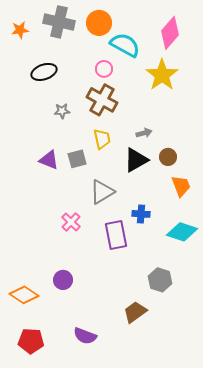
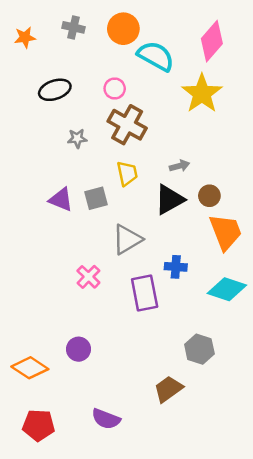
gray cross: (59, 22) -> (74, 27), size x0.6
pink circle: (104, 69) -> (115, 89), moved
orange trapezoid: (181, 186) -> (226, 232), size x1.4

